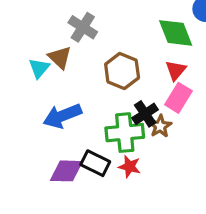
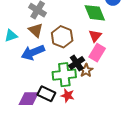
brown triangle: (60, 57) -> (36, 30), moved
cyan triangle: (39, 68) -> (11, 36), turned 32
blue arrow: (62, 116) -> (33, 52), moved

